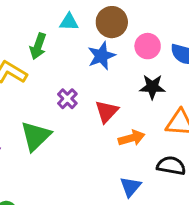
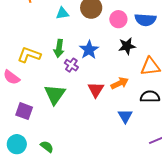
green arrow: (38, 46) -> (59, 48), moved
blue star: (101, 56) -> (89, 50), moved
red triangle: (107, 111) -> (96, 90), moved

